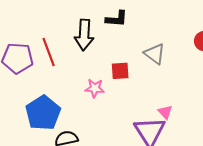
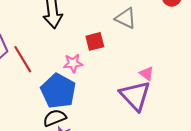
red line: (49, 52) -> (23, 59), moved
blue pentagon: (43, 113) -> (58, 91), moved

